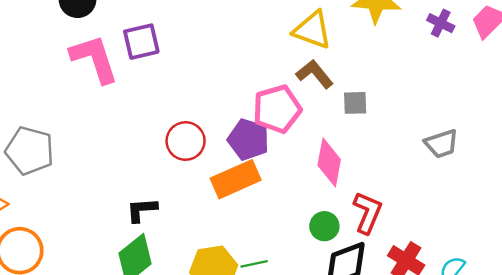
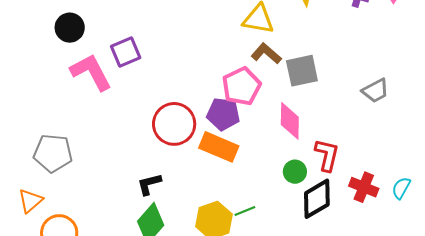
gray square: (355, 103) -> (302, 71), size x1.6
red circle: (186, 141) -> (174, 124), size x1.4
orange rectangle: (236, 179) -> (219, 147), turned 57

